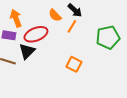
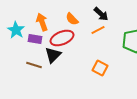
orange semicircle: (55, 15) -> (72, 19), moved
orange line: (72, 26) -> (98, 30), turned 32

